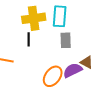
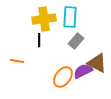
gray rectangle: (66, 40) -> (76, 41), turned 42
brown triangle: (87, 62) -> (97, 63), size x1.5

